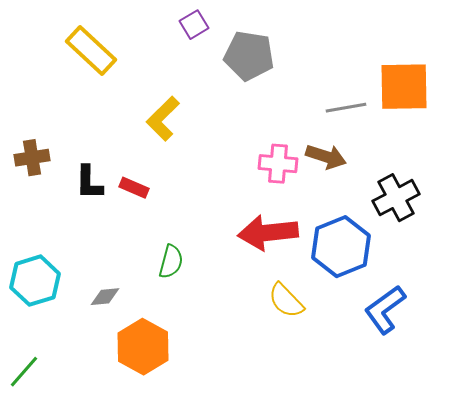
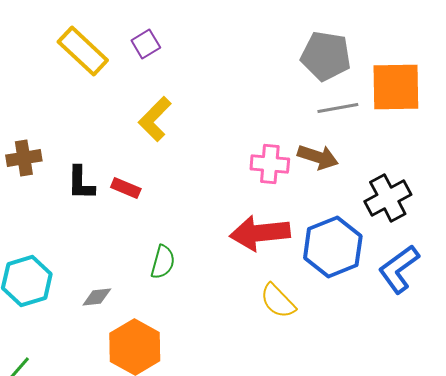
purple square: (194, 25) -> (146, 44), moved
gray pentagon: (249, 56) -> (326, 56), moved
blue L-shape: (385, 310) -> (399, 269), moved

